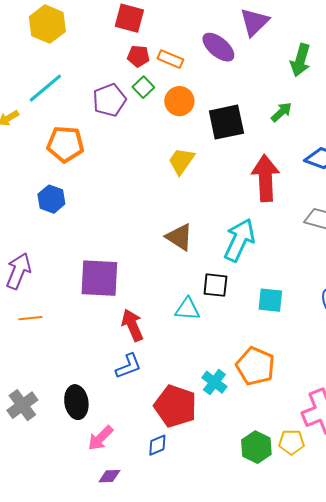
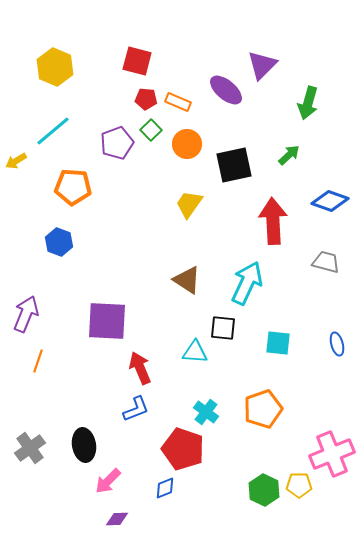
orange line: (30, 318) -> (38, 361), turned -65
orange pentagon: (255, 366) -> (263, 409), turned 30
cyan cross: (214, 382) -> (206, 412), moved

